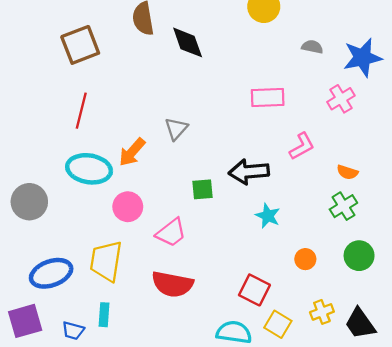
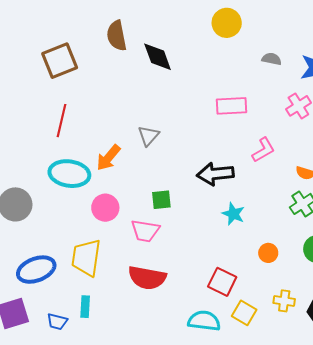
green square: (203, 189) -> (161, 200), moved
pink trapezoid: (171, 233) -> (145, 231), turned 48
yellow cross: (322, 312) -> (284, 301), turned 30

